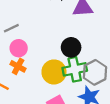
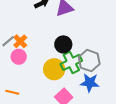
orange cross: (18, 66) -> (20, 41), moved, turned 32

